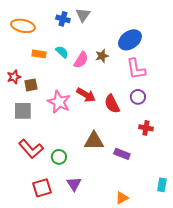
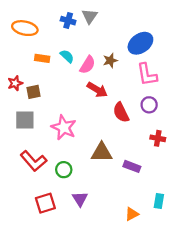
red arrow: (86, 95) -> (97, 90), moved
pink star: (59, 102) -> (64, 128), moved
cyan rectangle: (162, 185) -> (159, 201), moved

